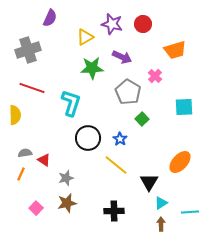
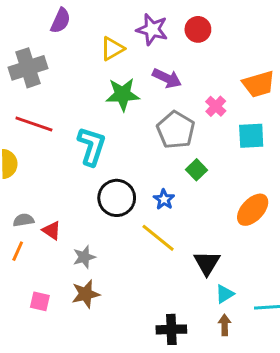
orange trapezoid: (175, 50) -> (259, 84), moved
cyan square: (184, 107) -> (251, 136), moved
orange ellipse: (180, 162) -> (253, 210), moved
pink square: (36, 208) -> (40, 301), turned -32
black cross: (114, 211) -> (171, 329), moved

